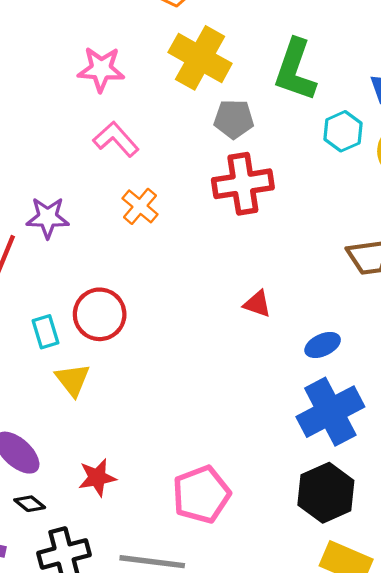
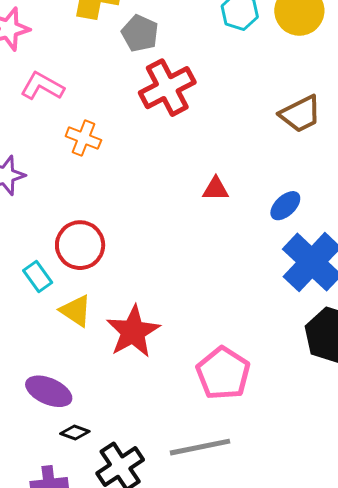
gray pentagon: (234, 119) -> (140, 33), turned -30
red star: (97, 478) -> (133, 332), moved, size x1.5

